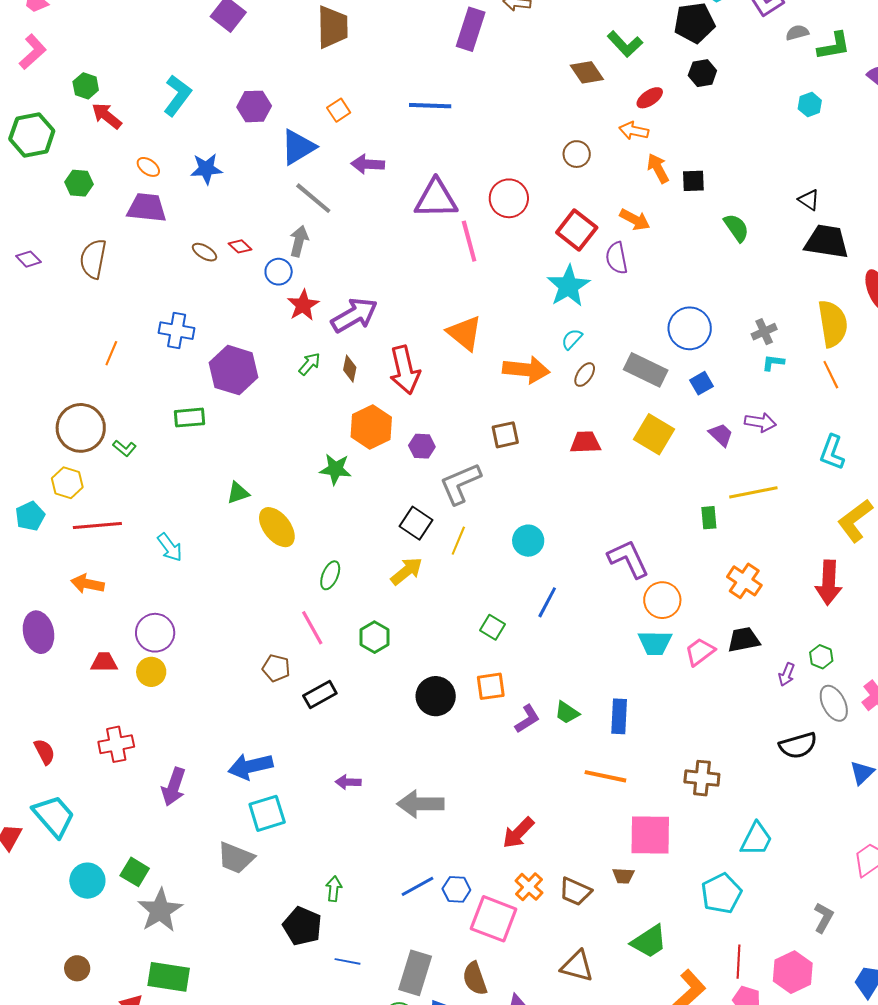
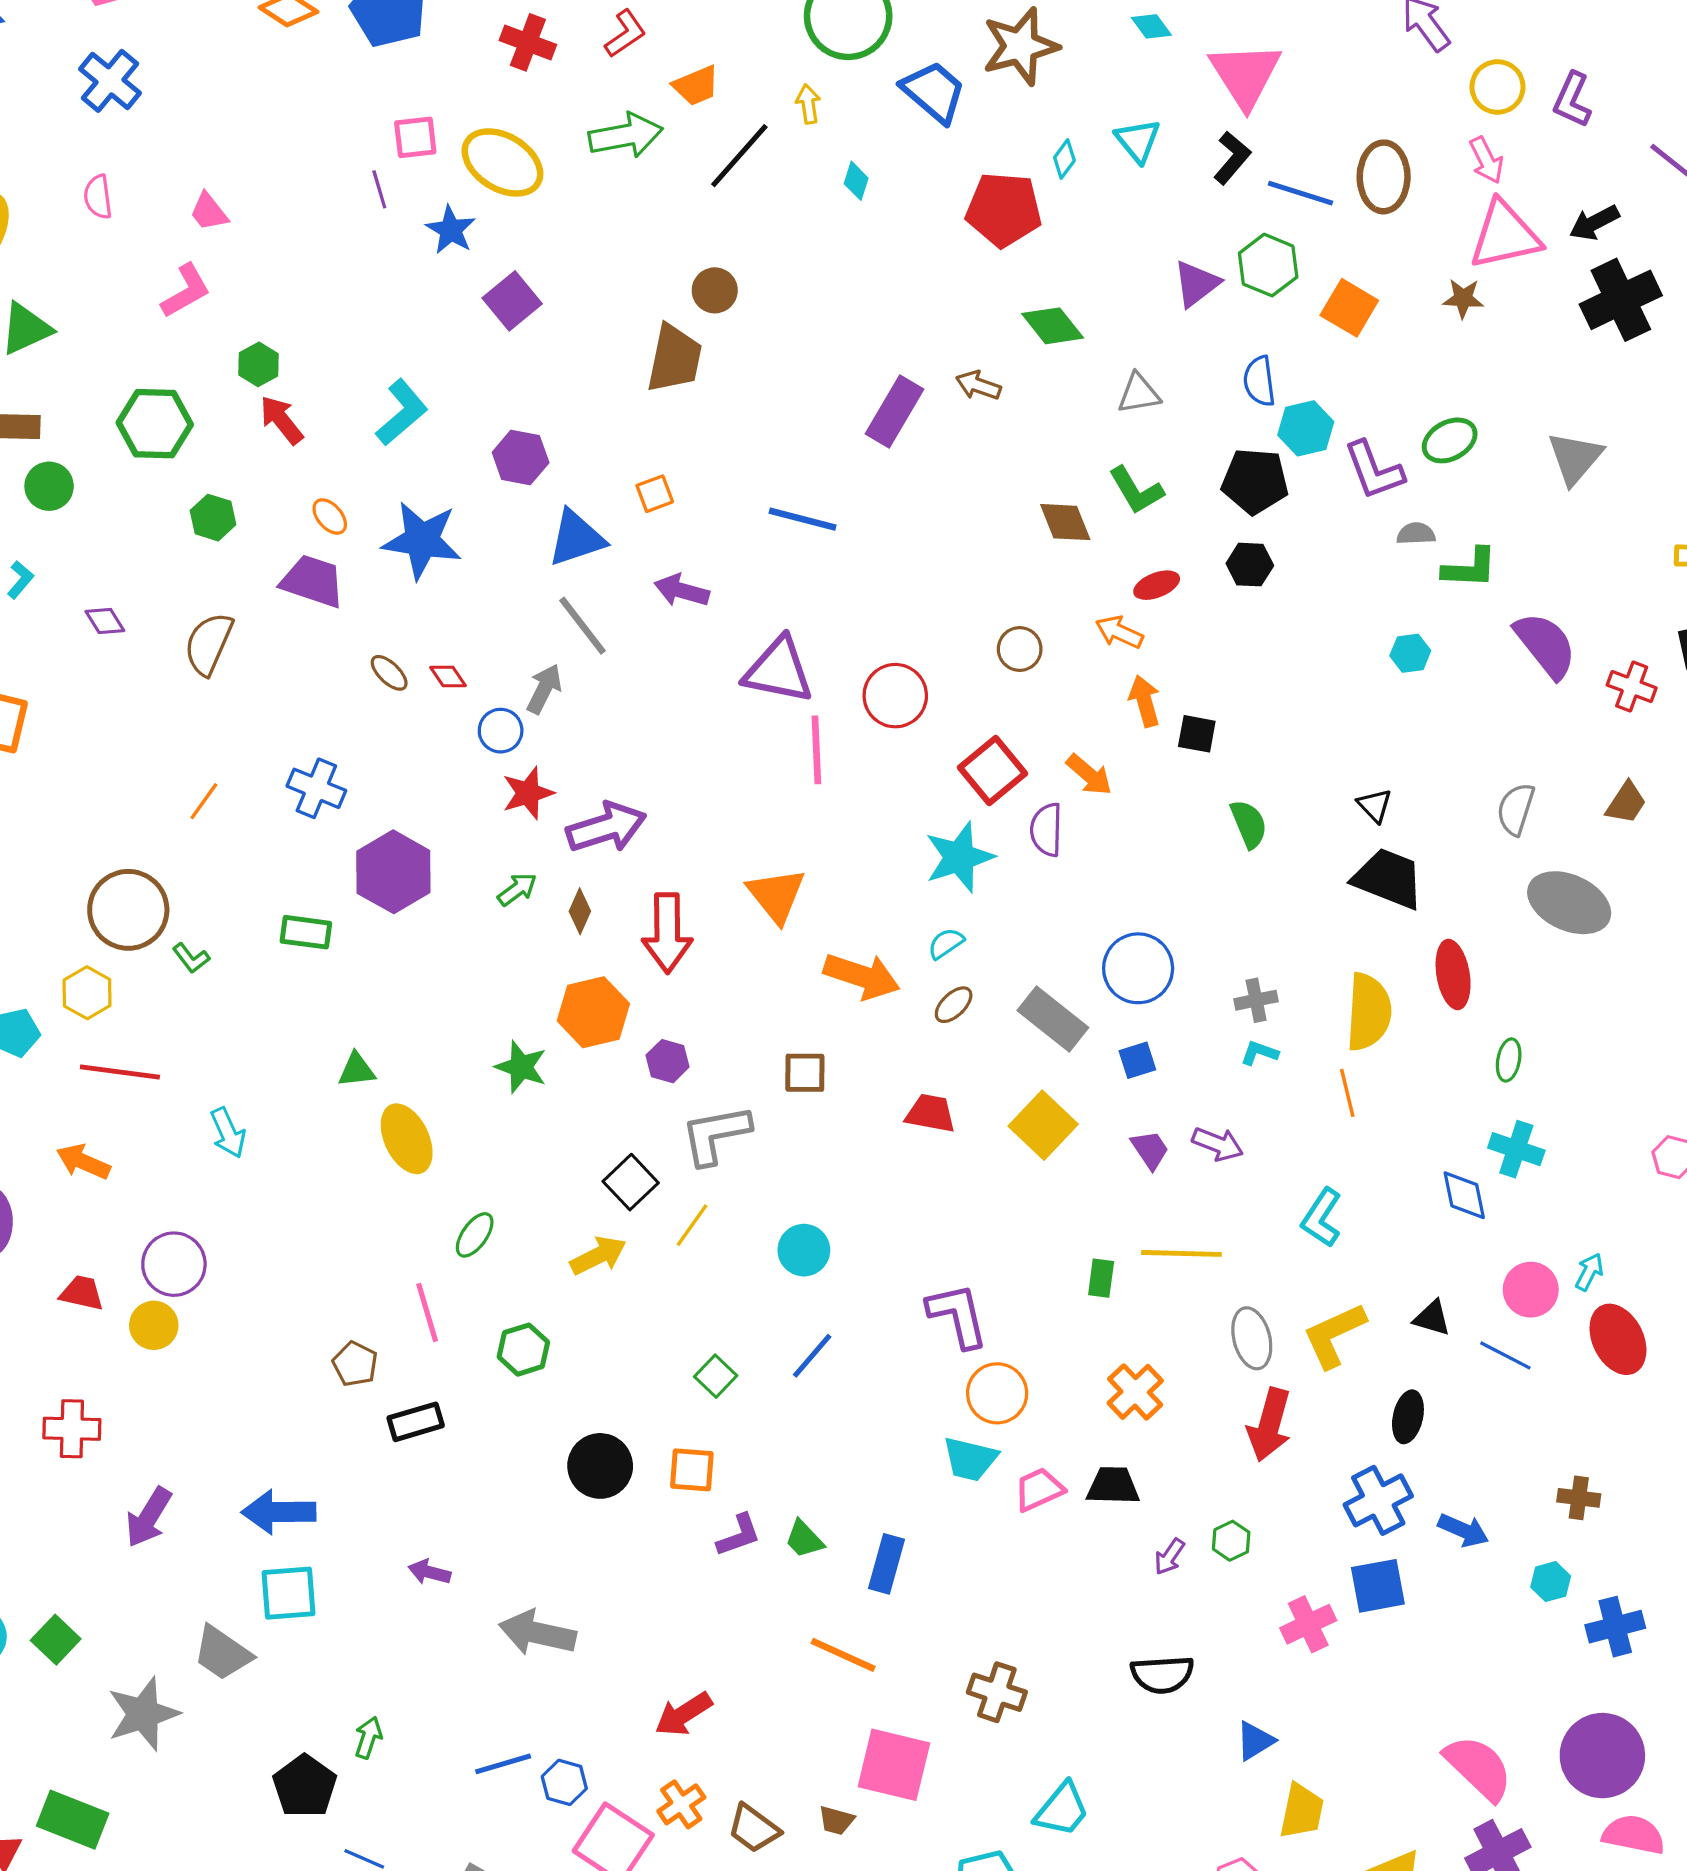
blue star: (206, 169) -> (422, 540), size x1.5
gray ellipse: (834, 703) -> (1252, 1338), moved
gray star: (160, 910) -> (143, 1714), moved

